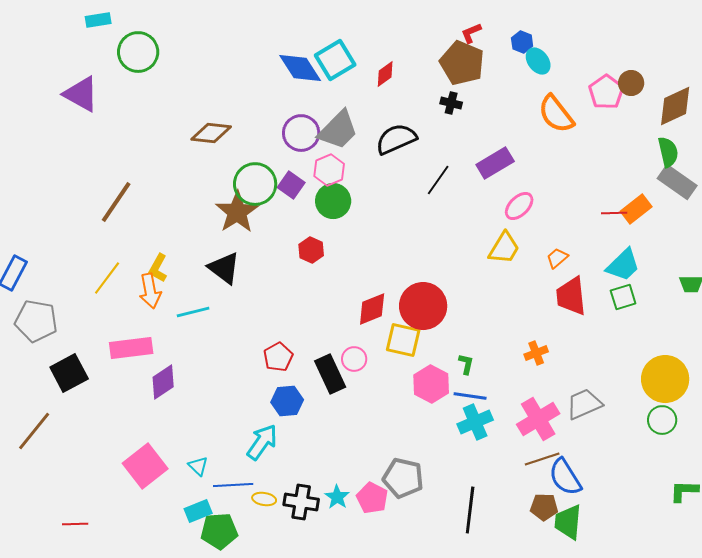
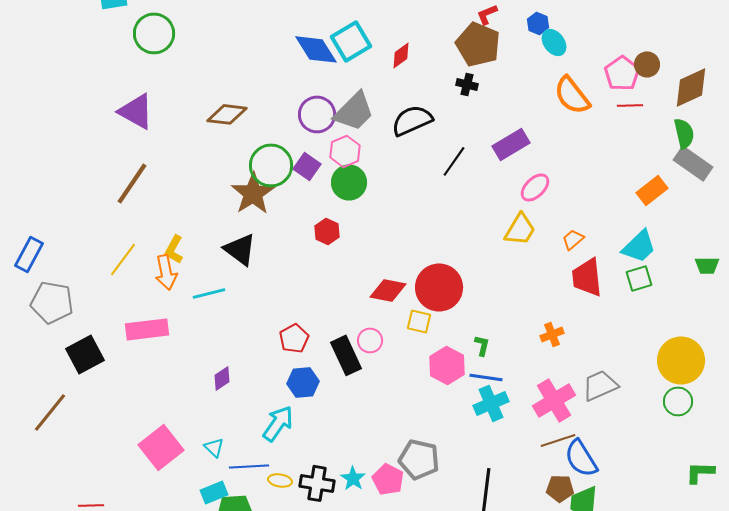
purple triangle: (81, 94) -> (136, 111), moved
red line: (614, 213) -> (630, 105), moved
red diamond: (372, 309) -> (388, 290), turned 33
yellow square: (403, 340) -> (419, 321), size x0.7
purple diamond: (163, 382) -> (222, 378), moved, size x0.7

